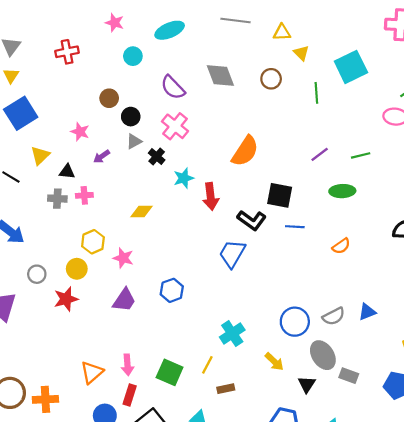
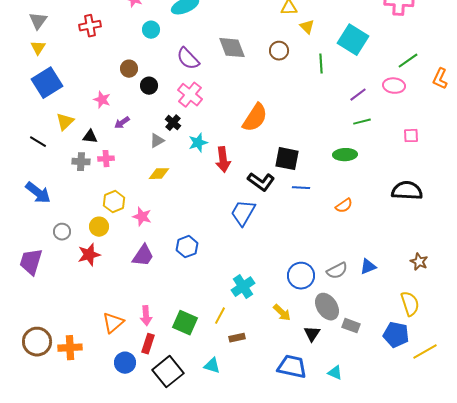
cyan square: (351, 67) -> (353, 40), turned -32
gray triangle: (134, 141) -> (157, 141), moved
purple line: (320, 154) -> (358, 95), moved

